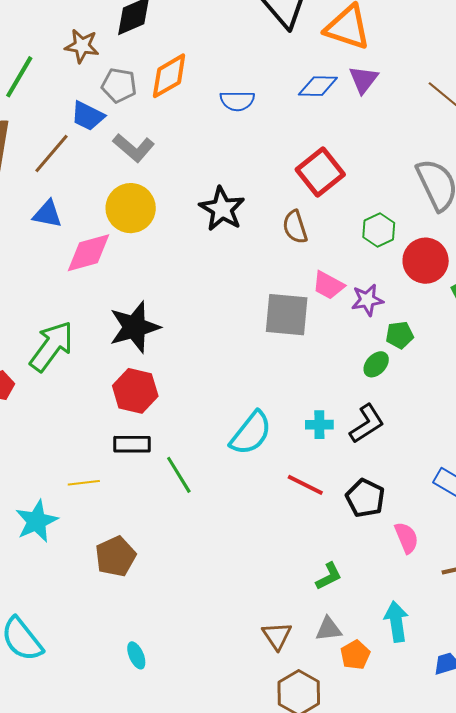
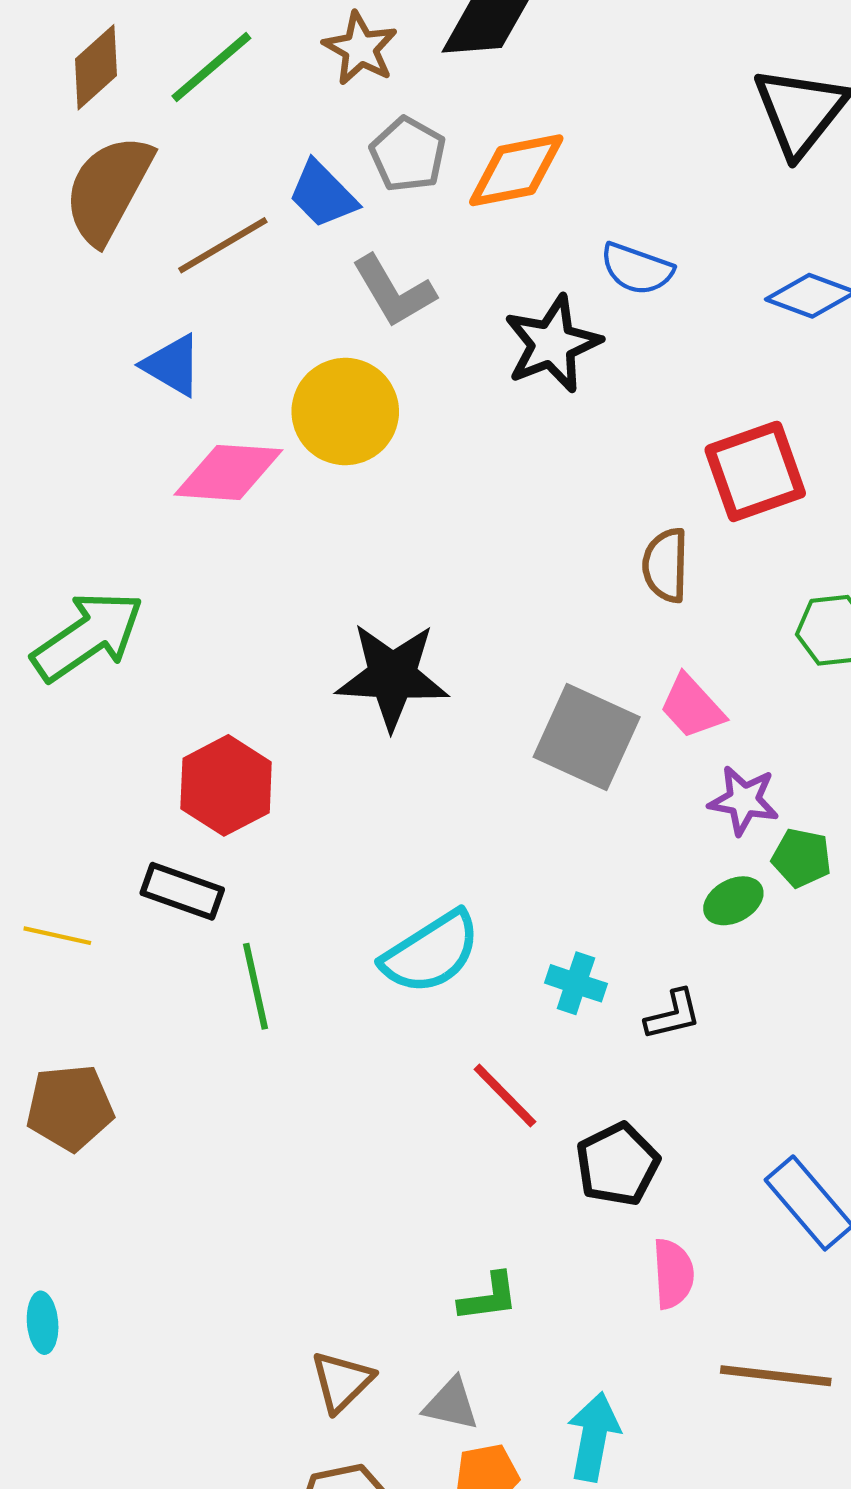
black star: (222, 209) -> (552, 344), moved
purple star: (367, 300) -> (744, 800), moved
black star: (135, 327) -> (392, 676), moved
black L-shape: (367, 424) -> (673, 1015), size x0.7

